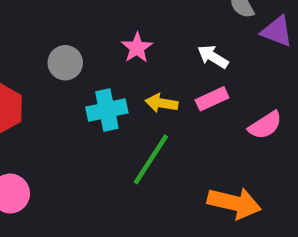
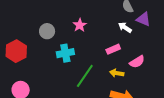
white arrow: (213, 57) -> (125, 27), moved
yellow arrow: (162, 103) -> (117, 73), moved

